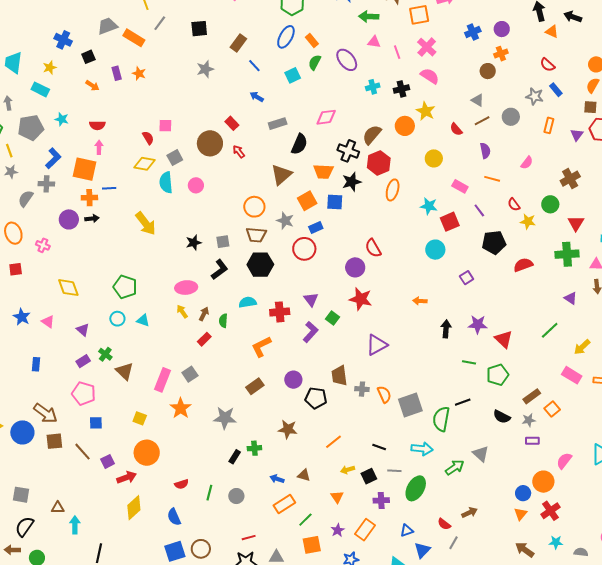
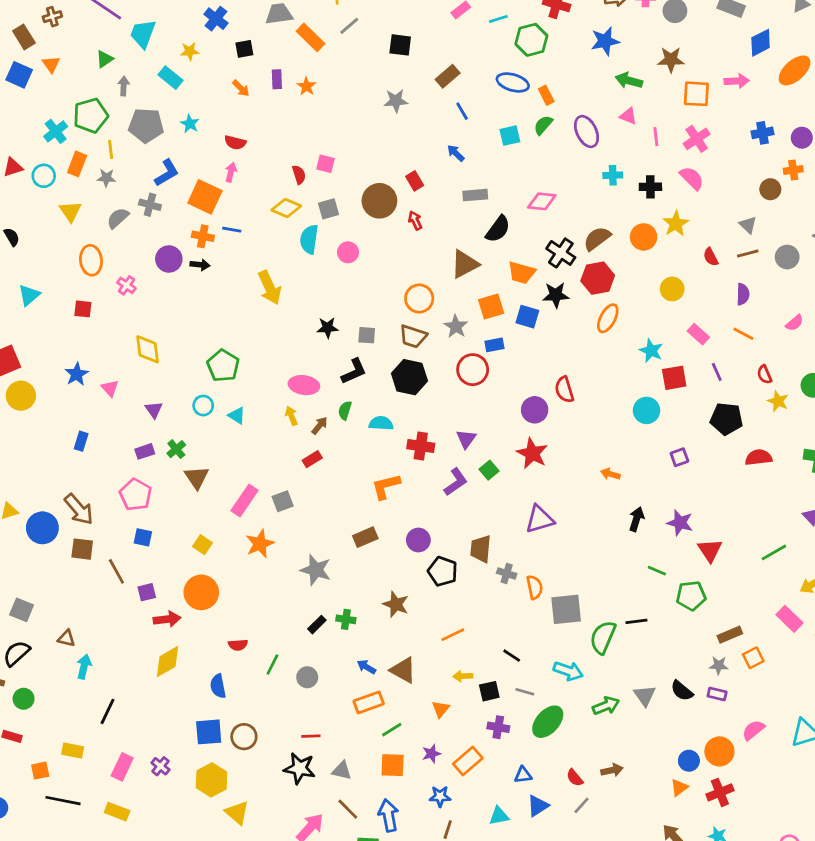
blue ellipse: (286, 37) -> (513, 82), turned 65
green semicircle: (223, 321) -> (345, 410), moved
black semicircle: (502, 417) -> (682, 691), moved
brown triangle: (304, 475) -> (403, 670), size x1.5

